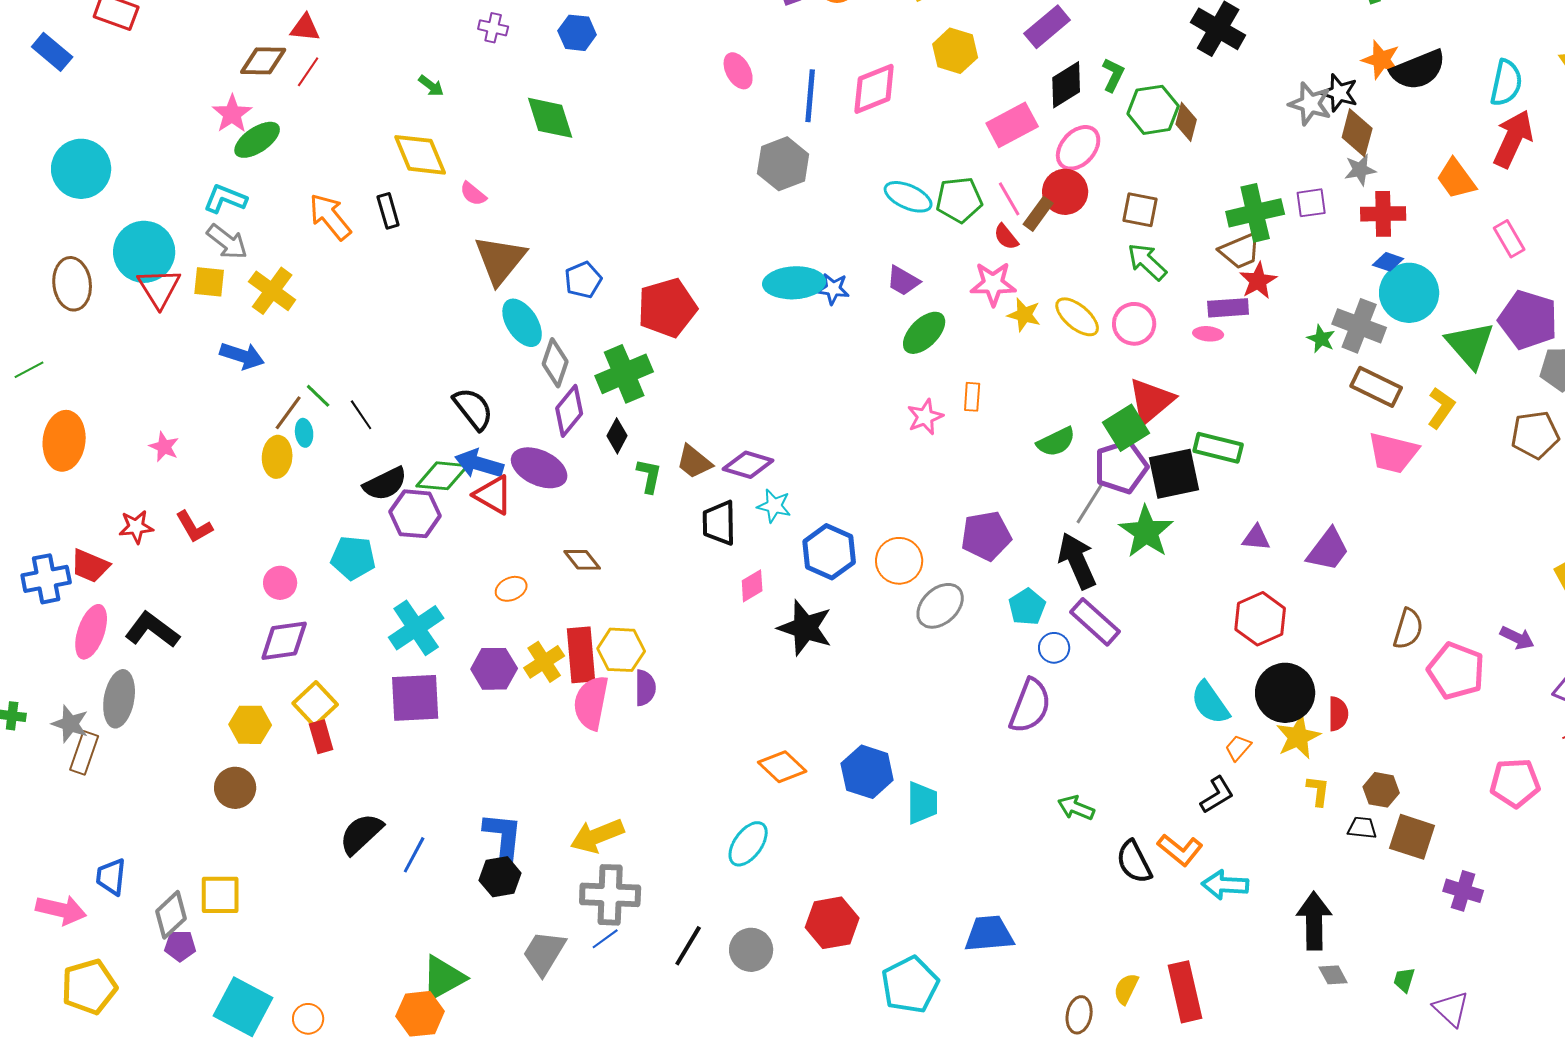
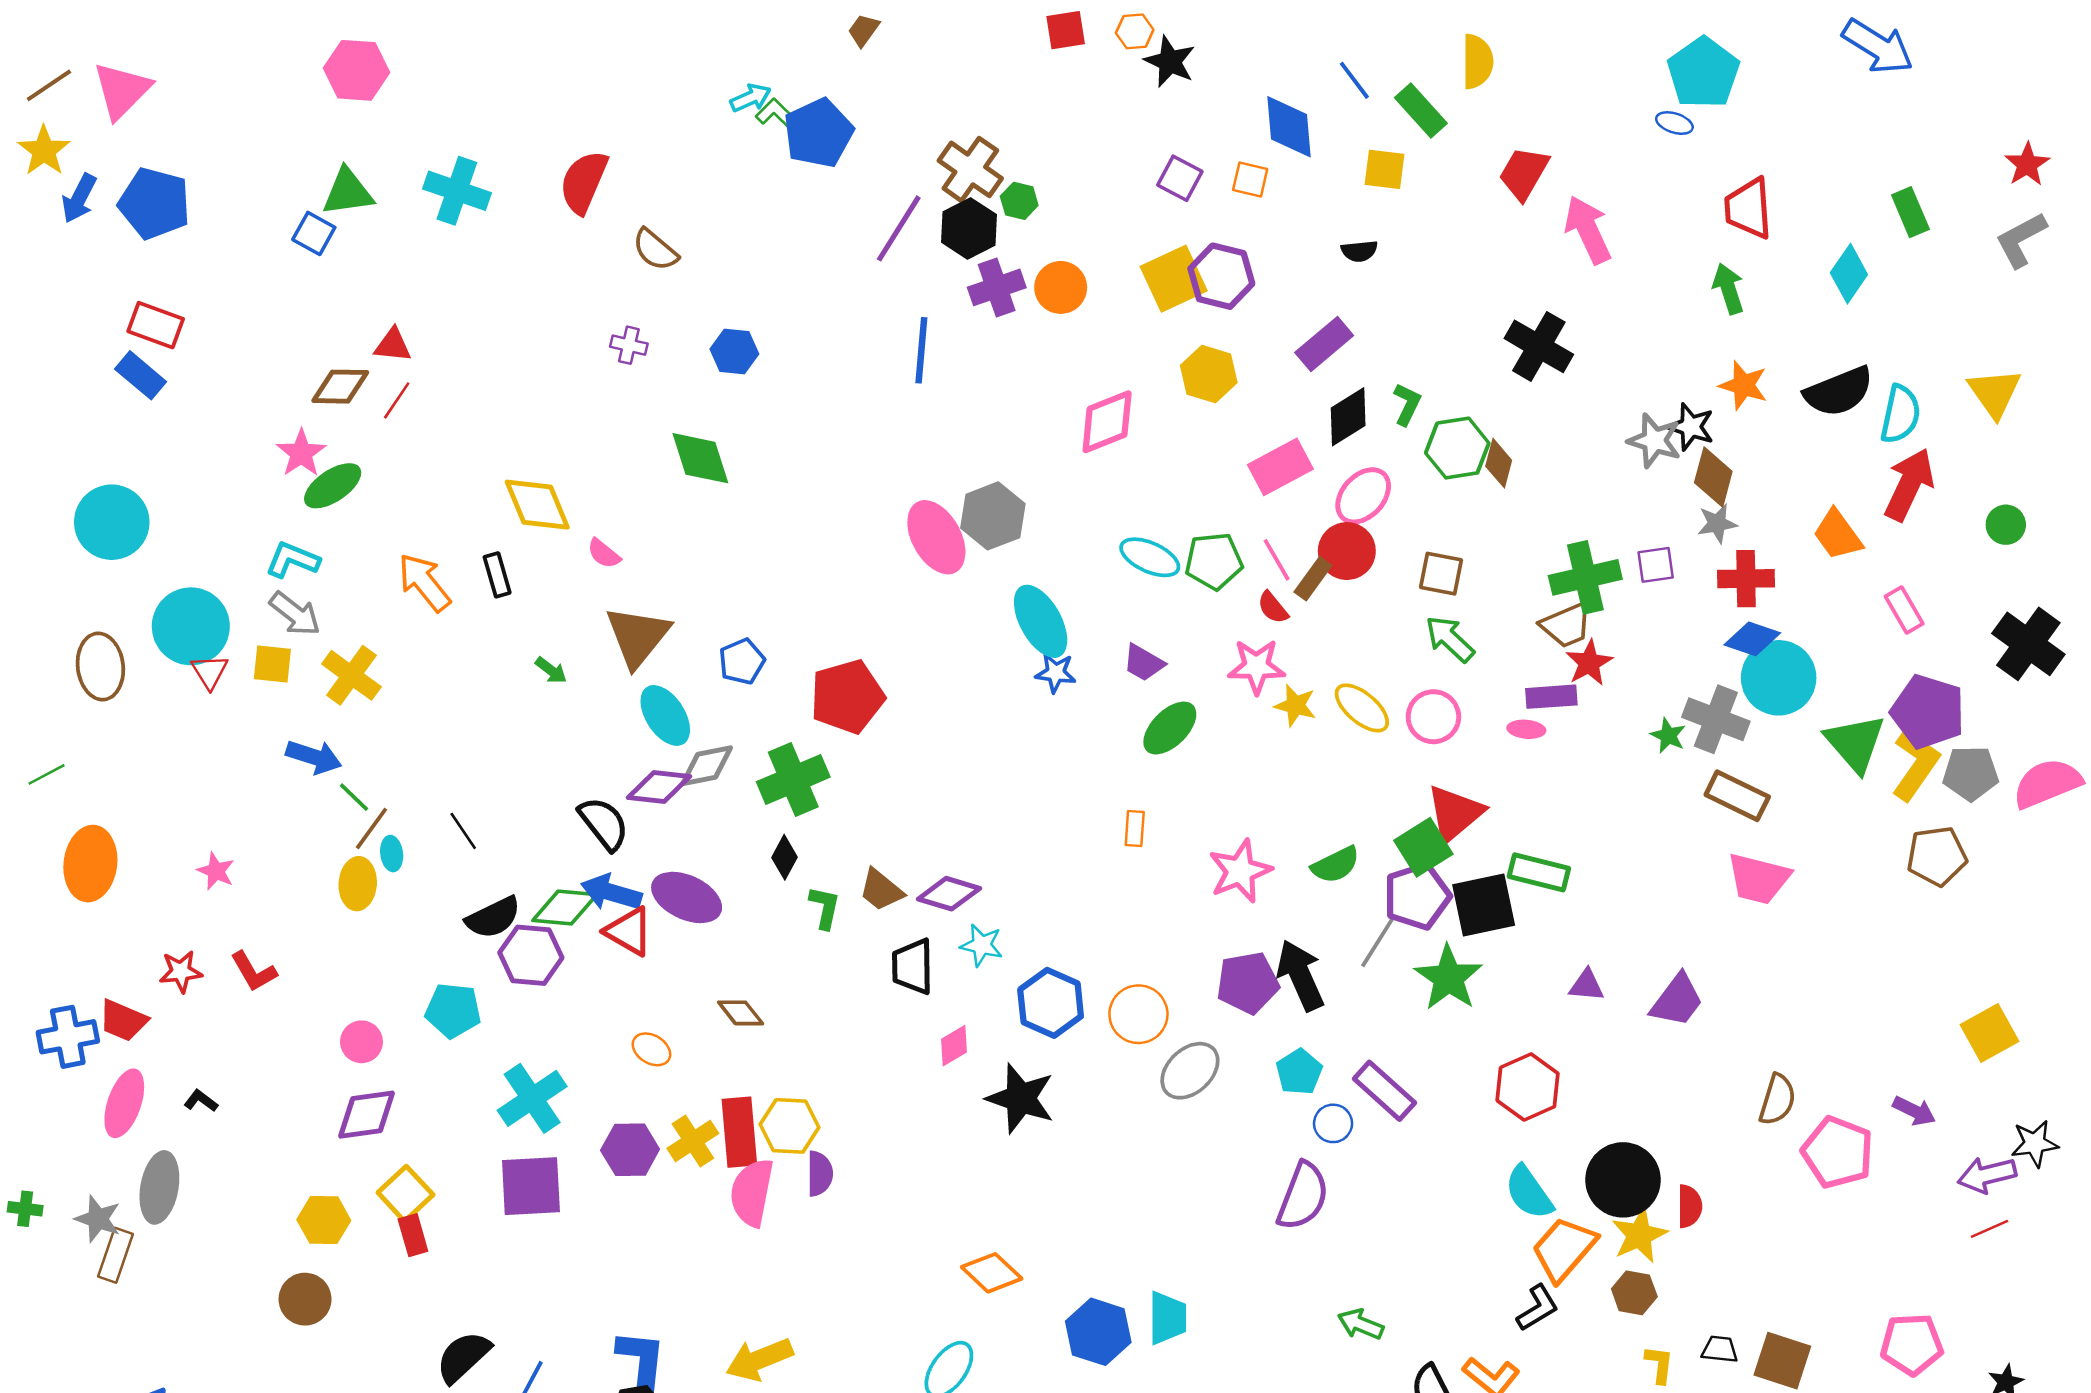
blue rectangle: (52, 52) -> (141, 375), moved
black semicircle: (1418, 70) -> (1839, 392), moved
pink ellipse: (738, 71) -> (936, 537), moved, size x1.6
green arrow: (431, 86) -> (551, 670), moved
blue line: (810, 96) -> (921, 350), moved
blue diamond: (1388, 262) -> (1752, 639), size x1.4
cyan ellipse: (794, 283) -> (1041, 621), moved, turned 64
red triangle: (159, 288) -> (210, 672), size x0.7
gray diamond: (555, 363) -> (707, 766), turned 60
green line: (318, 396) -> (354, 797), moved
orange rectangle: (972, 397) -> (1135, 828), moved
yellow L-shape: (1441, 408) -> (1915, 764), moved, size x1.4
purple diamond: (569, 411) -> (659, 787), moved, turned 57
pink star: (925, 417) -> (1240, 871), moved, size x1.4
black arrow: (1077, 561) -> (1300, 975), moved
orange ellipse: (511, 589) -> (651, 1049), turned 56
red hexagon: (1260, 619) -> (1528, 1087), moved
black L-shape: (152, 630) -> (201, 1101), size x0.5
orange trapezoid: (1238, 748) -> (1564, 1249), size x2.0
blue hexagon: (867, 772) -> (1098, 1332), moved
pink pentagon: (1515, 783) -> (1912, 1344), moved
brown hexagon: (1381, 790) -> (1634, 1293), moved
yellow L-shape: (1318, 791) -> (1659, 1364), moved

